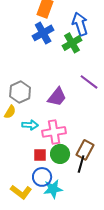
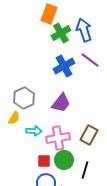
blue cross: (43, 33) -> (64, 66), moved
green cross: (72, 43) -> (61, 33), moved
purple line: (89, 82) -> (90, 60), moved
brown rectangle: (85, 150) -> (89, 135), moved

